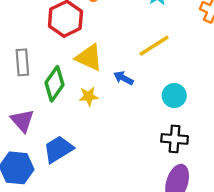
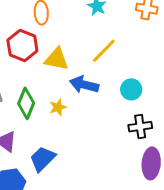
yellow triangle: (89, 58) -> (57, 59), moved
blue arrow: (123, 78) -> (84, 85), size x1.6

